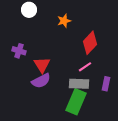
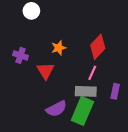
orange star: (64, 21) -> (59, 48), moved
pink line: (85, 67) -> (92, 73), turned -32
purple semicircle: (41, 81) -> (56, 109), moved

